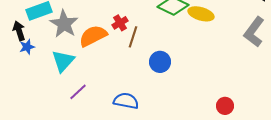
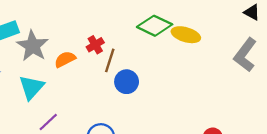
orange semicircle: (93, 36) -> (65, 59), size x0.7
blue circle: (160, 62) -> (127, 82), moved

